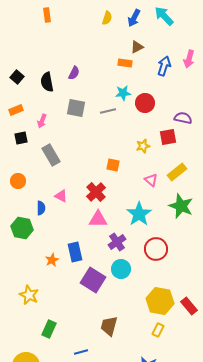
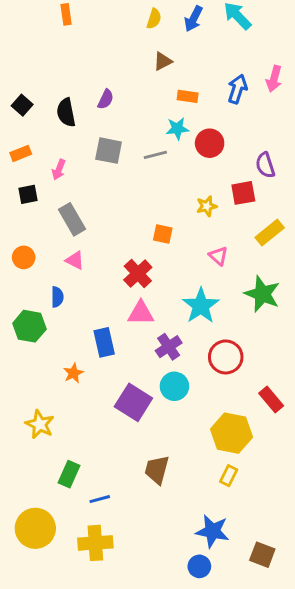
brown triangle: (137, 47) -> (163, 61), moved
orange rectangle: (125, 63) -> (188, 96), moved
purple semicircle: (183, 118) -> (265, 165), turned -120
yellow rectangle: (177, 172) -> (270, 233), moved
pink triangle: (61, 196) -> (75, 260), moved
blue rectangle: (75, 252) -> (104, 342), moved
red rectangle: (189, 306) -> (271, 399), moved
blue line: (81, 352) -> (100, 499), moved

